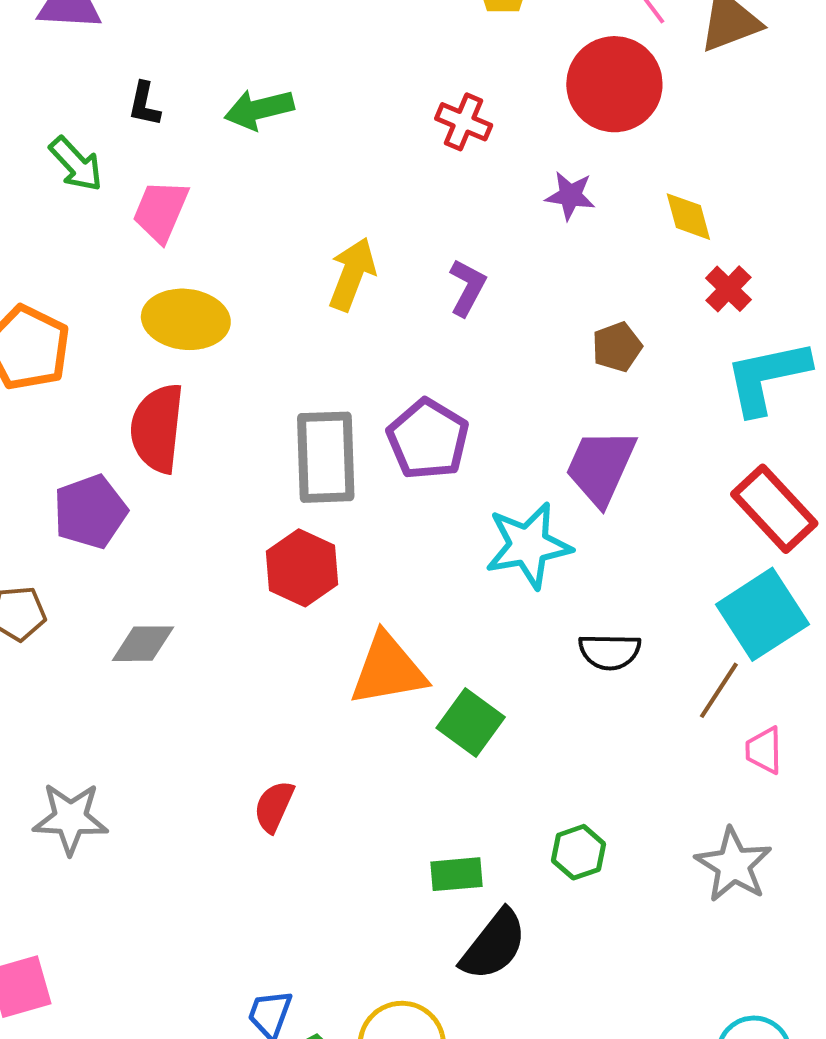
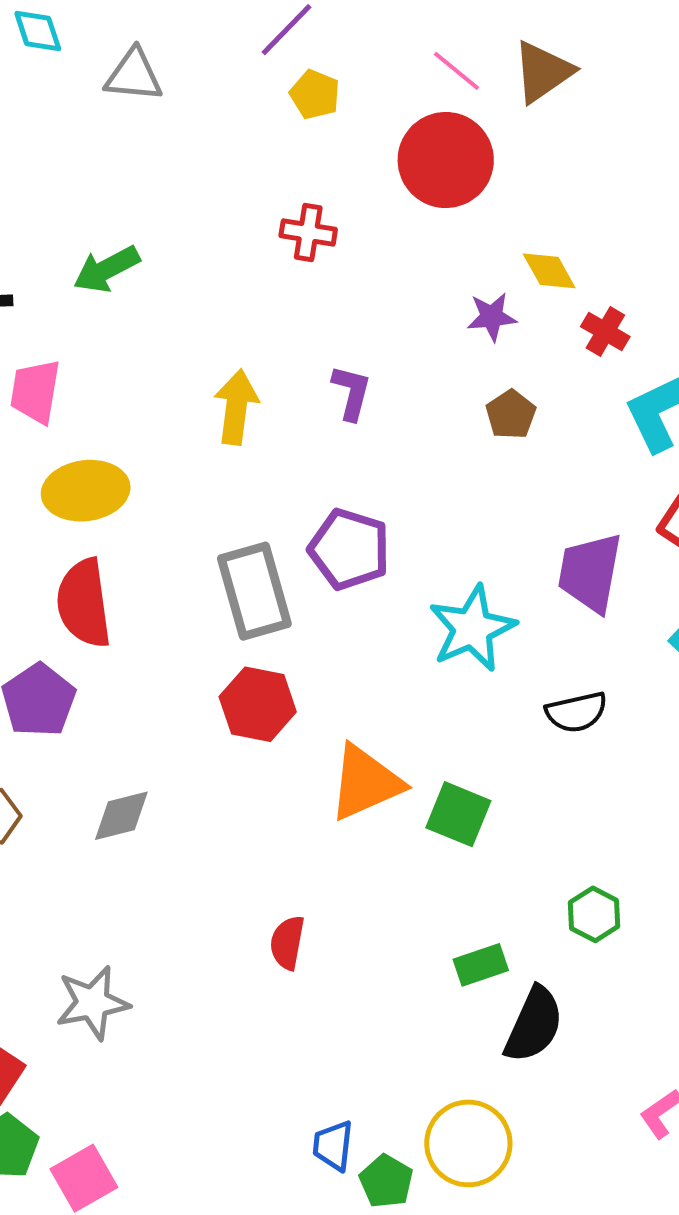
purple star: (570, 196) -> (492, 317), moved
purple trapezoid: (601, 467) -> (590, 573), moved

